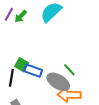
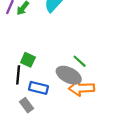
blue rectangle: (33, 71) -> (39, 88), moved

